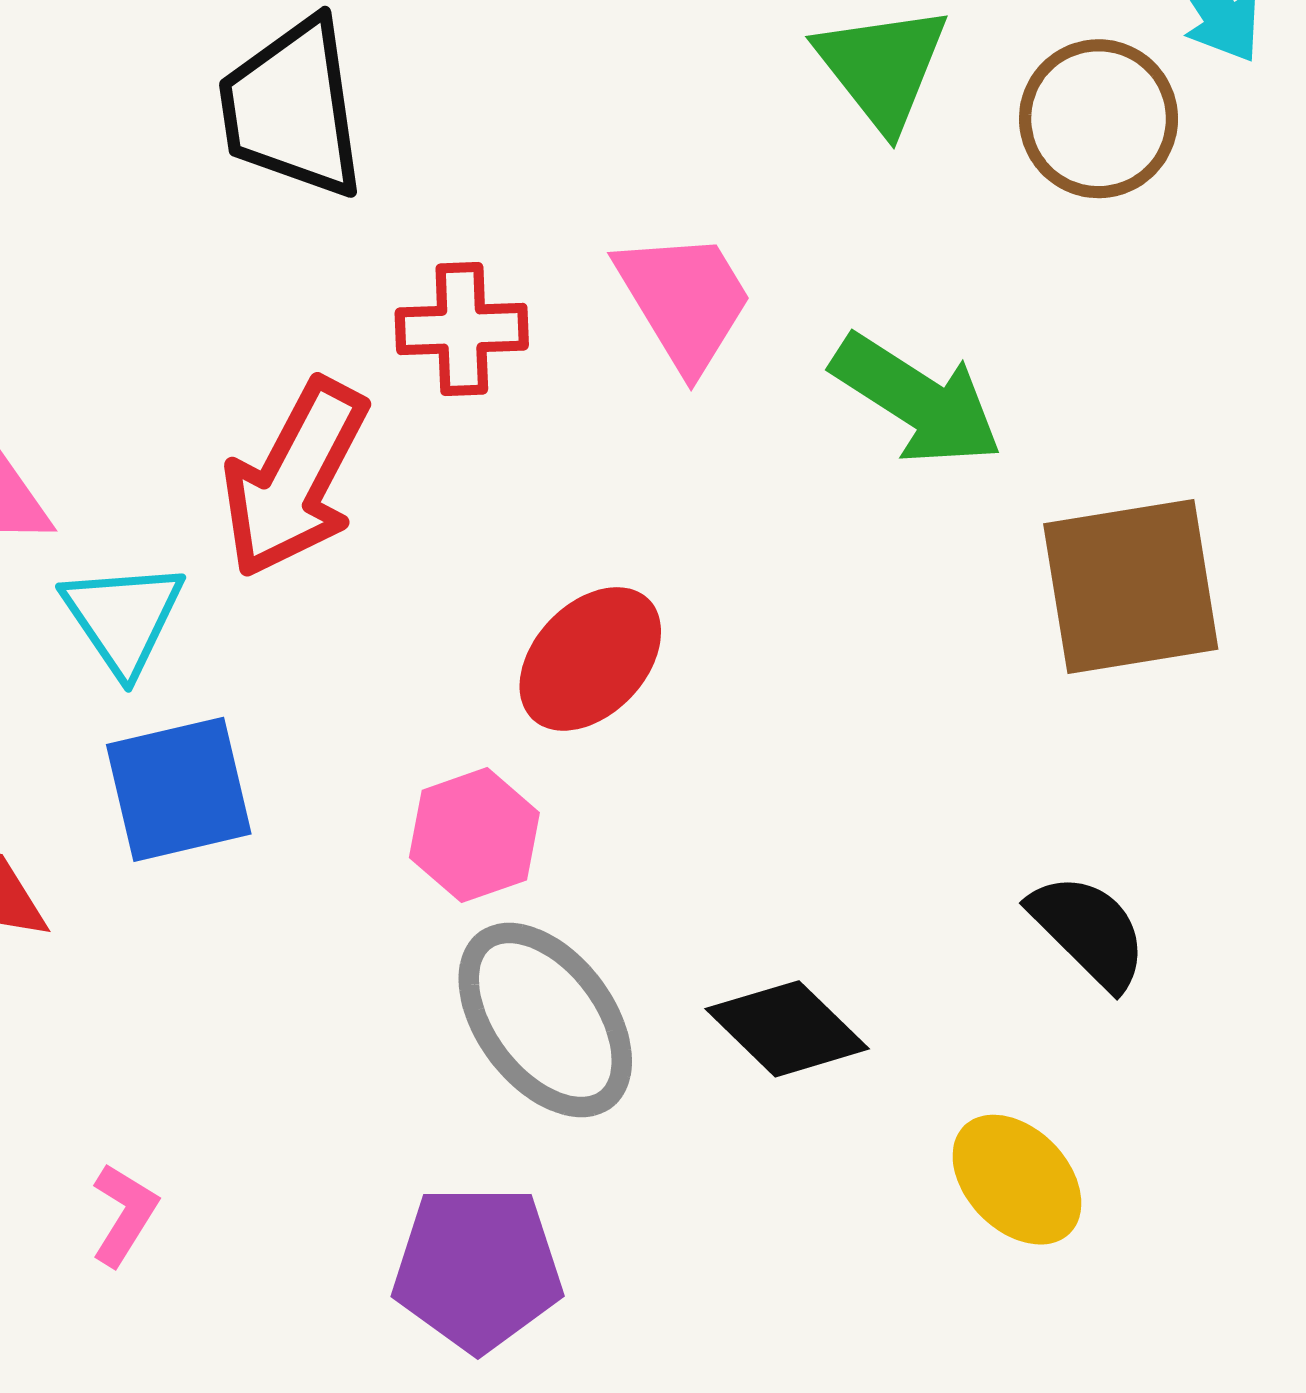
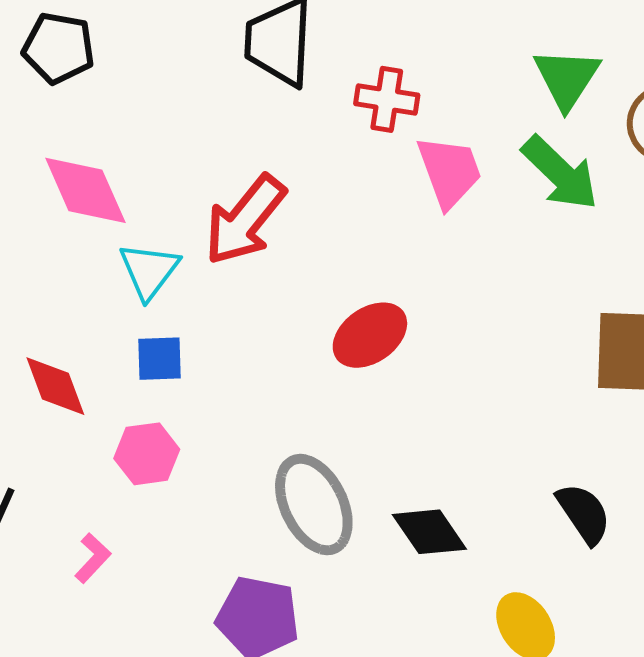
red cross: (462, 329) -> (387, 99), moved
green arrow: (917, 400) -> (560, 173), moved
blue square: (179, 789) -> (159, 359), size x0.7
pink hexagon: (474, 835) -> (147, 454), moved

